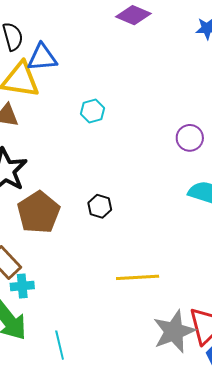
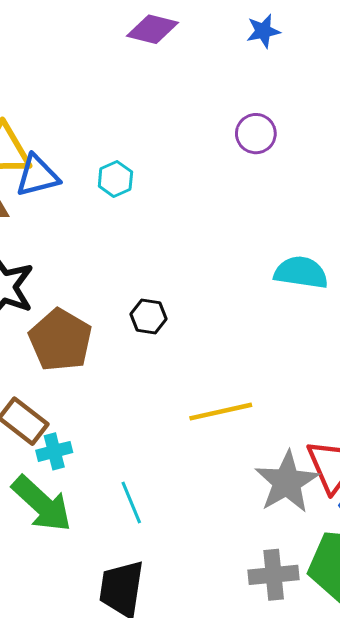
blue triangle: (42, 57) -> (37, 176), moved
purple circle: (190, 138) -> (256, 134), moved
cyan line: (60, 345) -> (131, 502), moved

